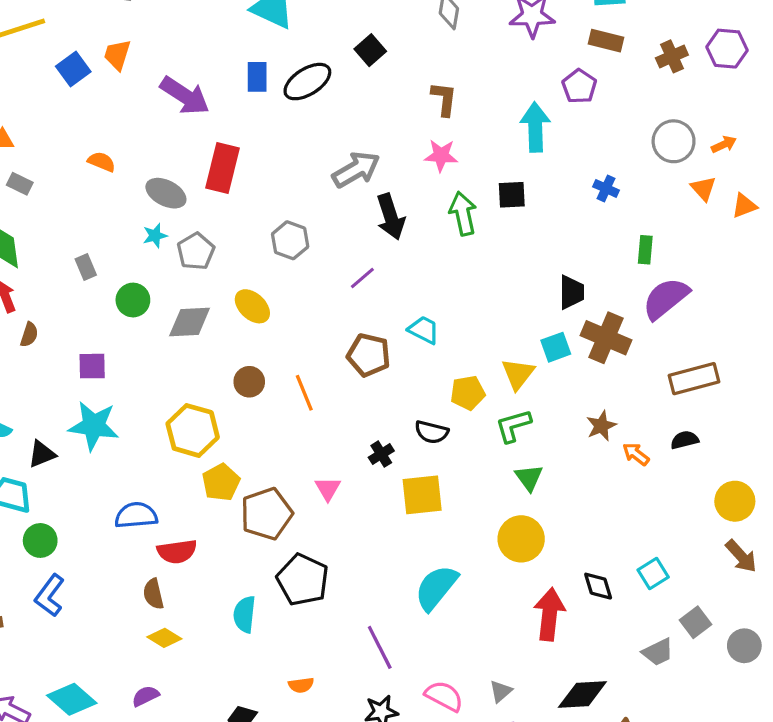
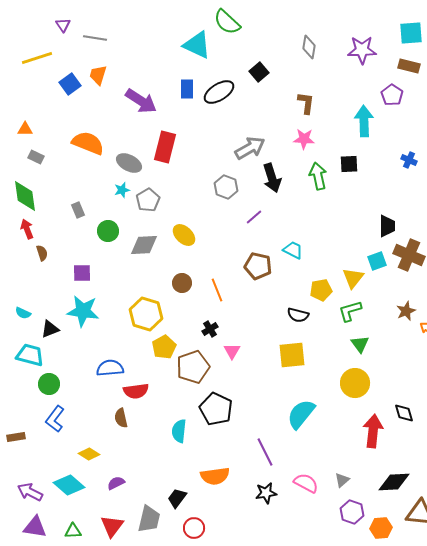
orange semicircle: (102, 162) -> (88, 143), size x1.8
gray hexagon: (290, 240) -> (226, 187), moved
brown semicircle: (29, 335) -> (42, 253), turned -35
black cross: (381, 454) -> (210, 329), moved
yellow diamond: (164, 638) -> (89, 454), moved
orange semicircle: (301, 685) -> (215, 476), size x1.8

